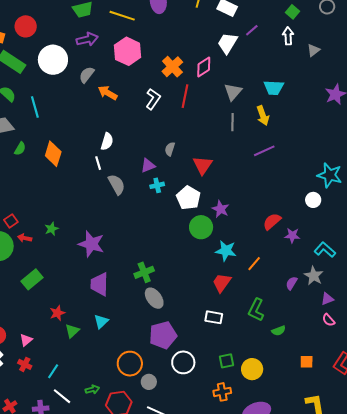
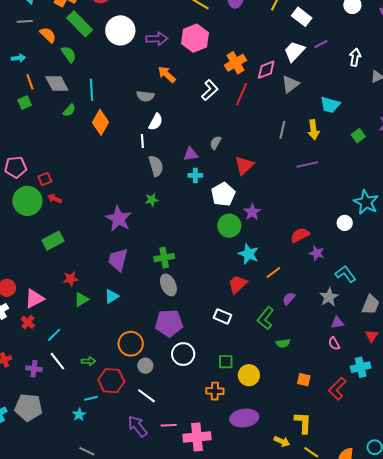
green square: (292, 12) -> (358, 136), moved
purple arrow: (87, 39) -> (157, 39), moved
gray semicircle: (87, 75) -> (145, 96), moved, turned -132
gray triangle: (233, 92) -> (290, 84), moved
cyan line: (35, 107) -> (92, 90), moved
green star: (52, 229) -> (152, 200), moved
purple semicircle: (292, 283) -> (289, 299), moved
pink triangle: (26, 340) -> (34, 299), size x1.5

